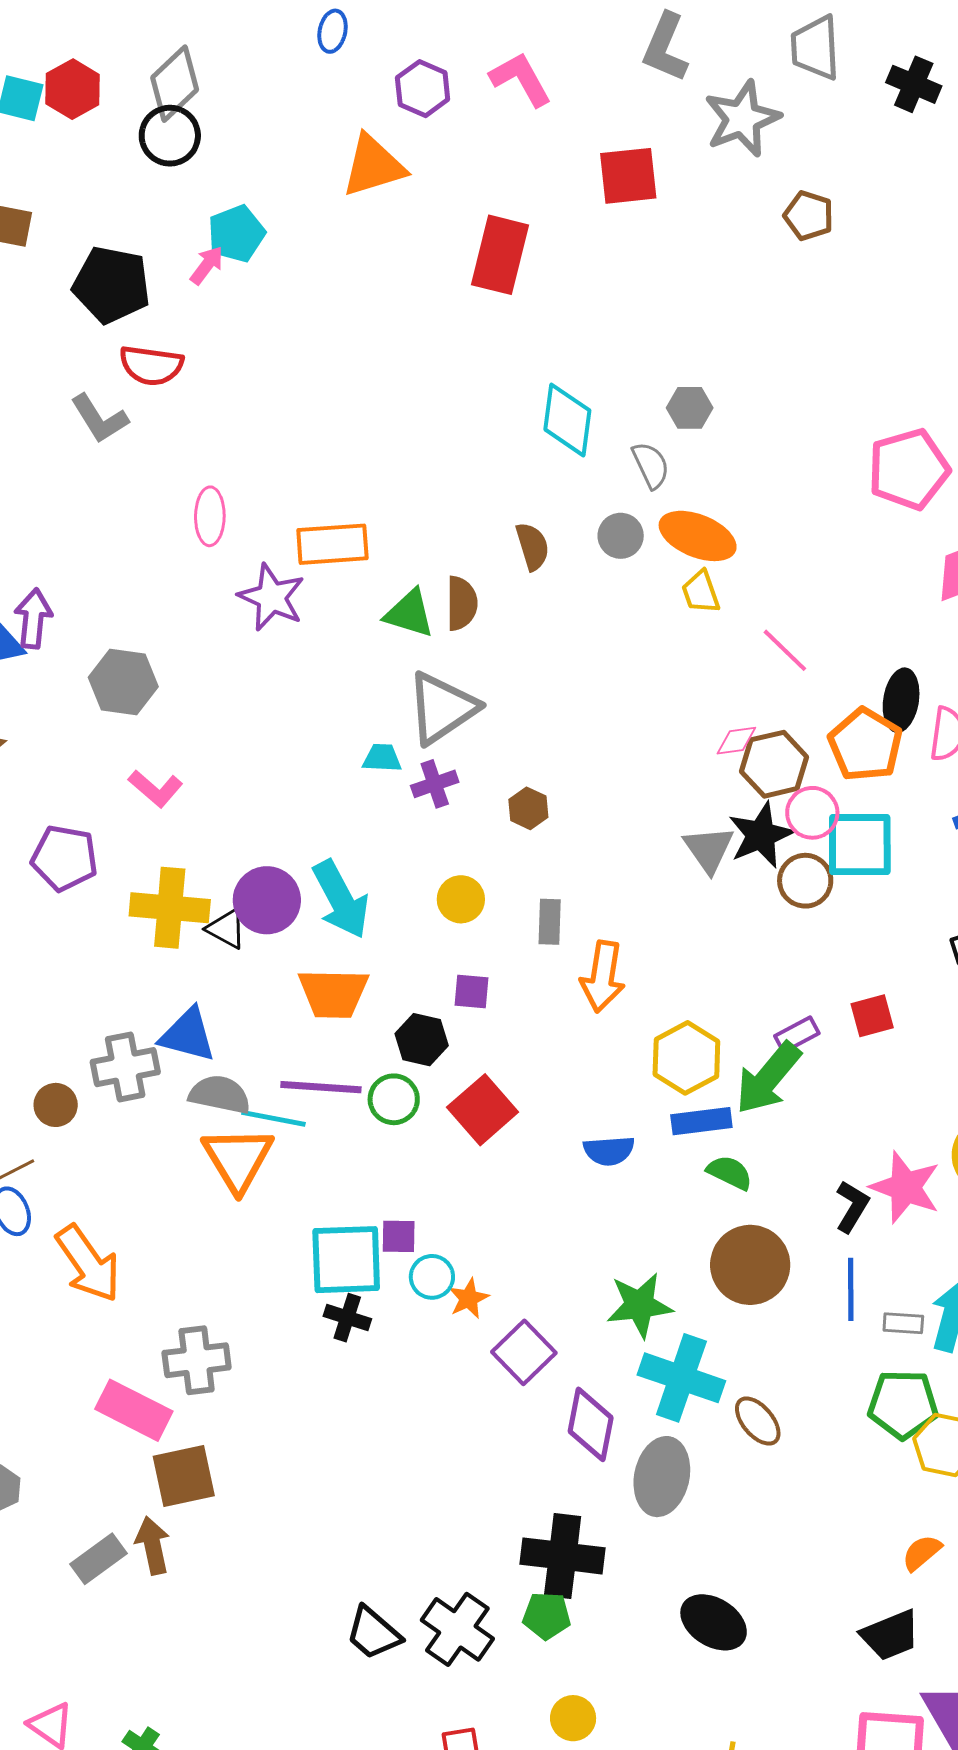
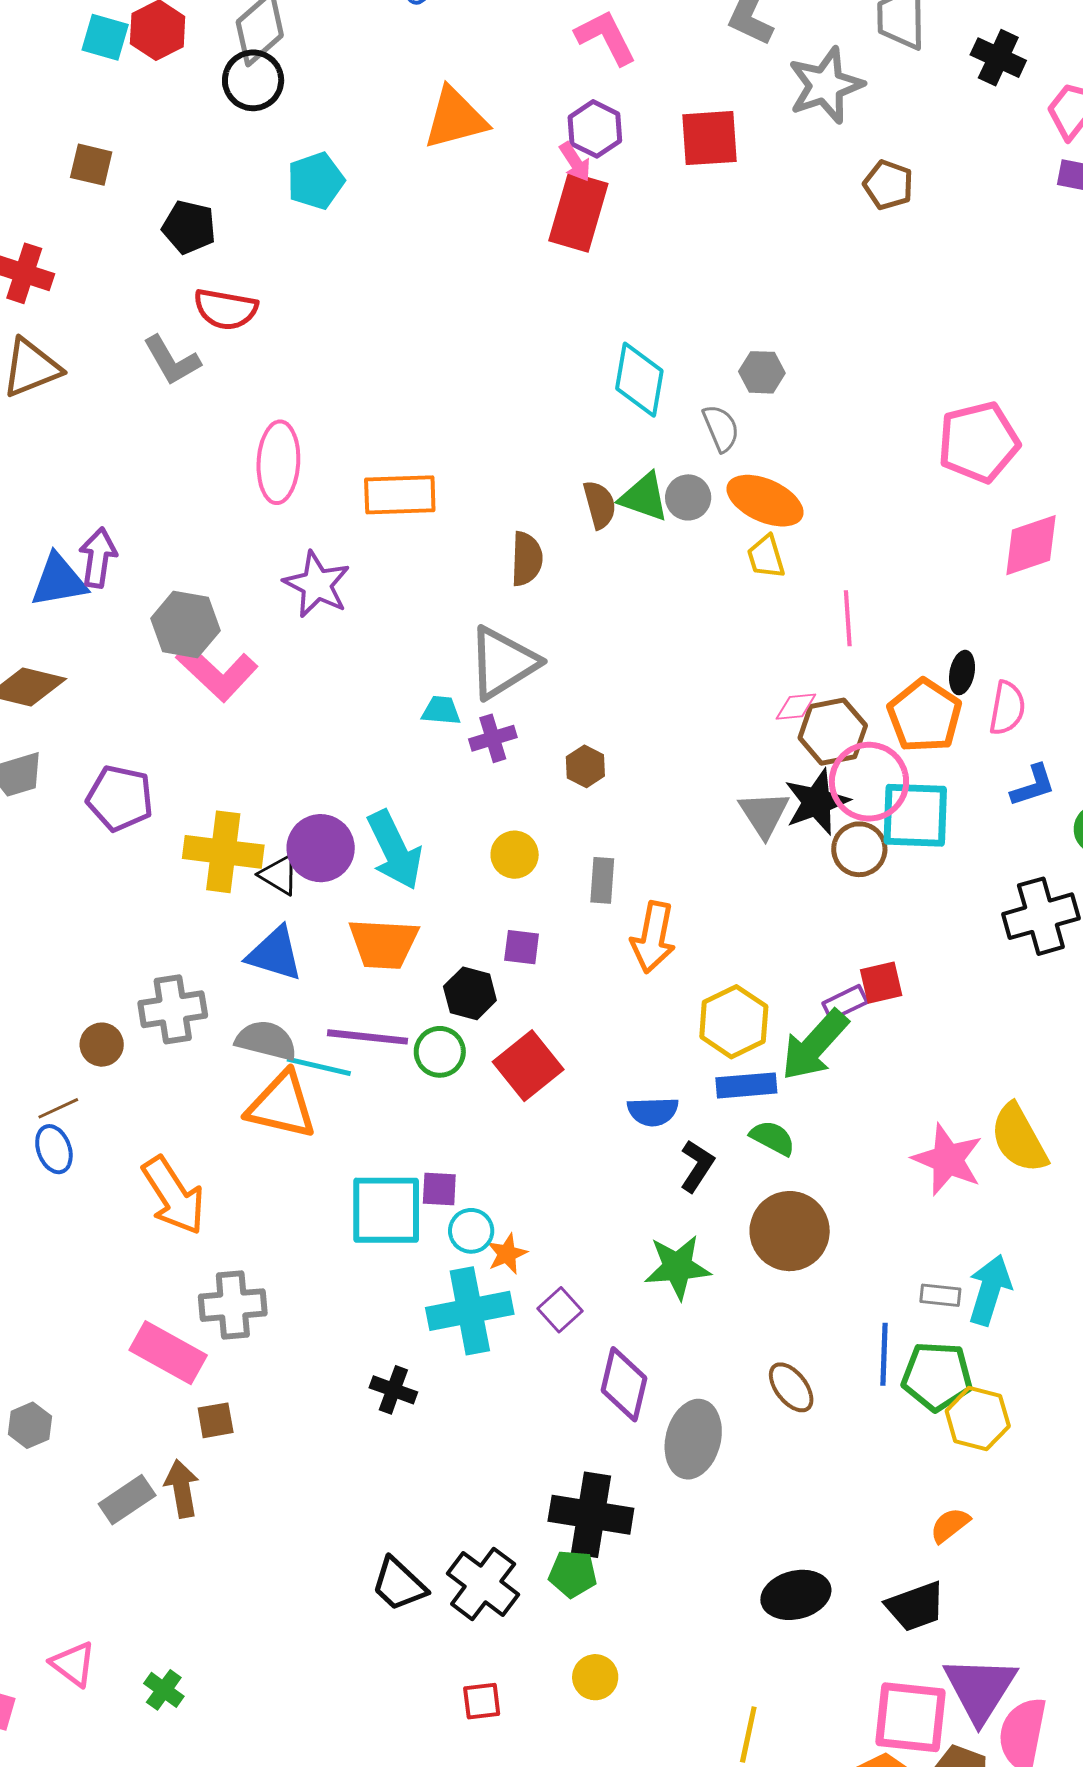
purple hexagon: (423, 89) -> (595, 129), moved
pink arrow: (207, 265) -> (575, 162), moved, turned 108
black pentagon: (111, 285) -> (189, 227), size x0.7
pink ellipse: (210, 516) -> (278, 462), size x1.4
purple star: (272, 597) -> (317, 585), moved
green triangle: (409, 613) -> (644, 497), moved
pink line: (785, 650) -> (848, 618), turned 40
black ellipse: (901, 700) -> (962, 673), size x0.7
pink L-shape: (156, 788) -> (217, 672), moved, size x1.5
pink circle: (812, 813) -> (869, 782), size x1.5
red square: (872, 1016) -> (881, 983), moved
blue triangle: (188, 1035) -> (275, 954), moved
orange triangle: (238, 1159) -> (282, 1105), turned -48
black L-shape: (852, 1206) -> (697, 1166), moved
orange arrow: (88, 1263) -> (174, 1196), moved
blue line: (851, 1289) -> (884, 1354), moved
black cross: (347, 1318) -> (393, 1390), moved
purple square: (524, 1352) -> (560, 1310), size x0.7
cyan cross: (681, 1378) -> (470, 1311), moved, turned -32
brown square: (184, 1476) -> (216, 1420), size x0.6
black ellipse: (714, 1622) -> (796, 1595), moved, turned -48

